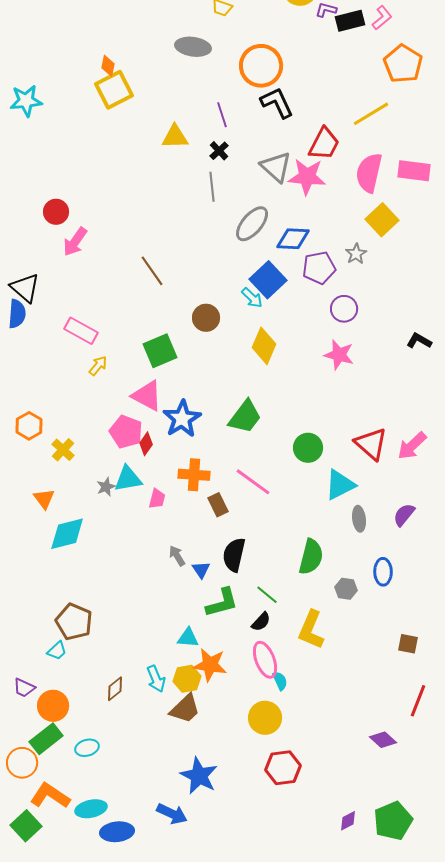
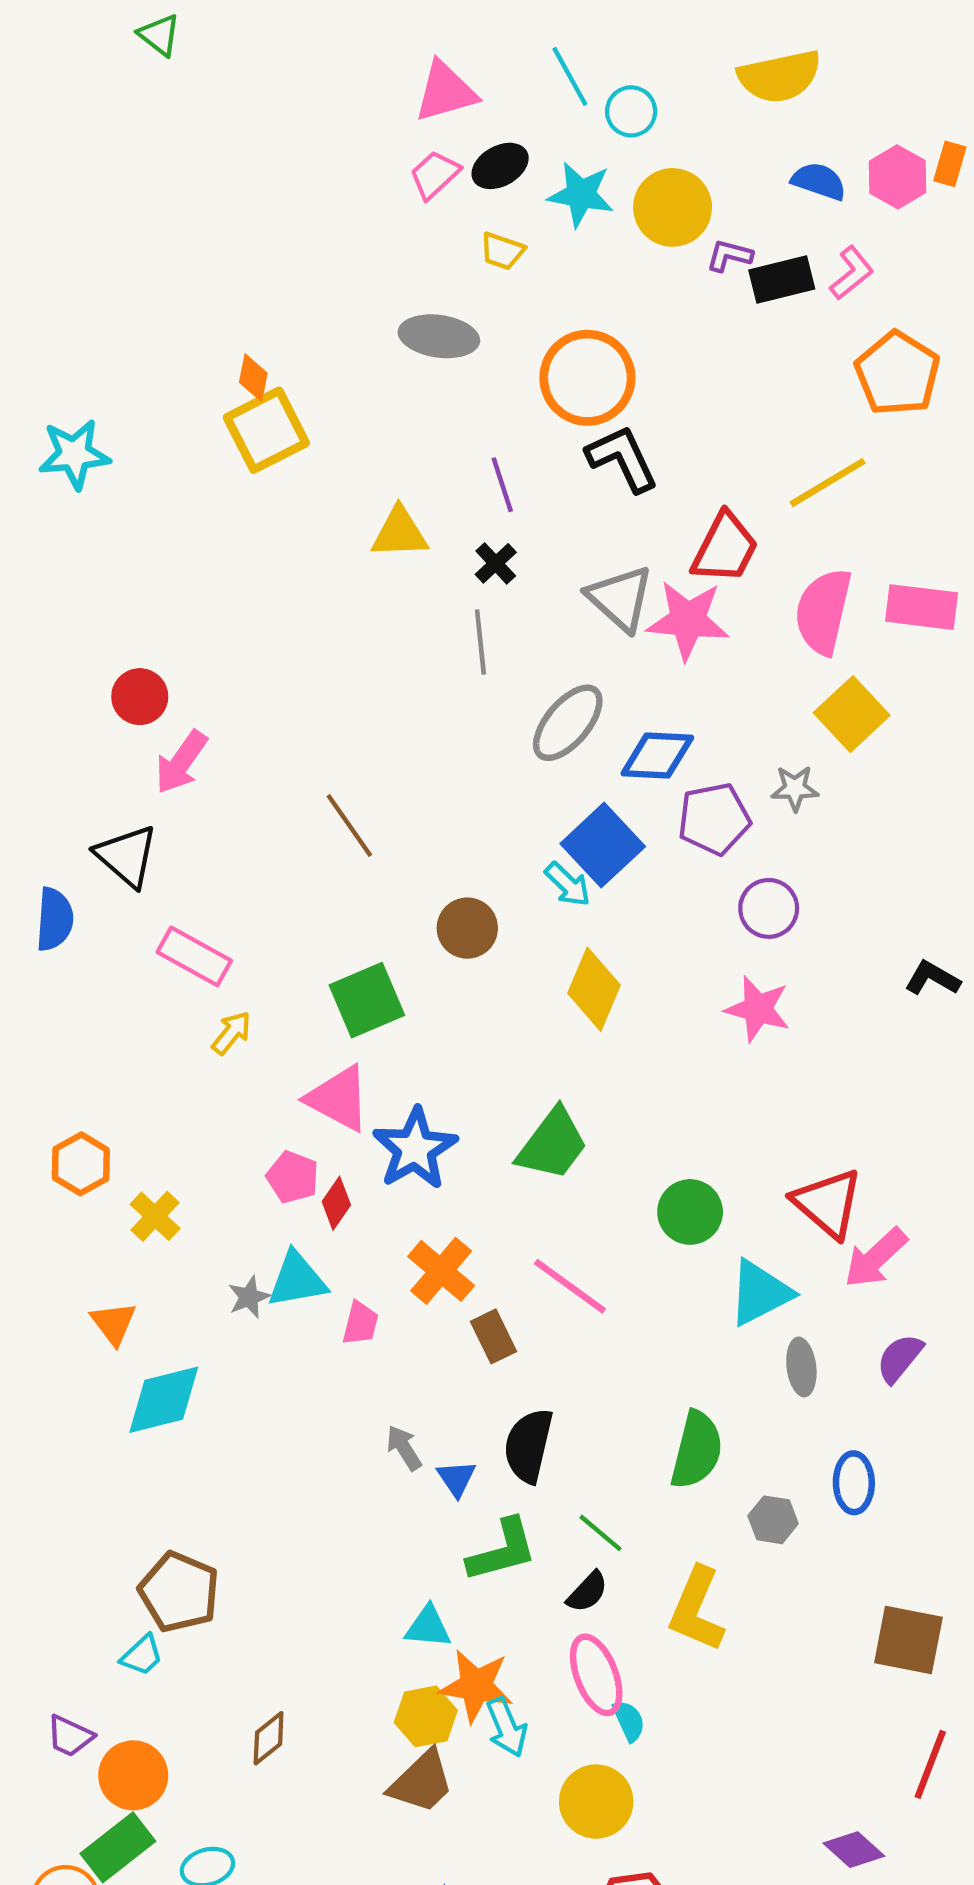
gray star: (356, 254) -> (795, 788), turned 30
black triangle: (25, 288) -> (127, 856), moved
pink pentagon: (126, 432) -> (293, 1177), size x0.7
pink arrow: (412, 446) -> (876, 1258), moved
orange cross: (194, 475) -> (441, 1271), turned 36
brown square: (408, 644) -> (908, 1640), size x1.6
cyan arrow: (156, 679) -> (507, 1727), moved

